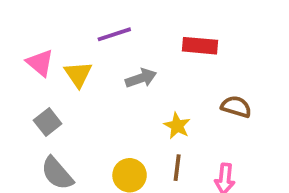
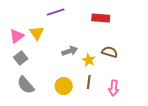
pink triangle: (40, 63) -> (17, 36), moved, turned 42
gray arrow: (141, 78) -> (70, 51), moved
brown semicircle: (236, 107) -> (110, 52), moved

